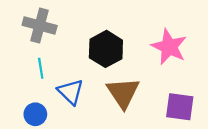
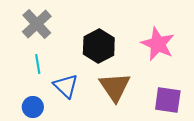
gray cross: (40, 25) -> (37, 24), turned 32

